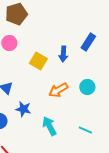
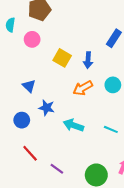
blue arrow: (63, 54) -> (88, 60), moved
cyan arrow: (49, 126) -> (74, 125), turned -42

